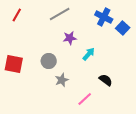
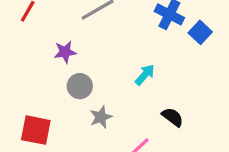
purple star: (70, 38) -> (65, 52), moved
red square: (14, 64) -> (36, 130), moved

